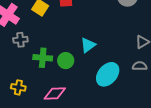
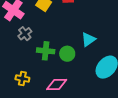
gray cross: (20, 40) -> (25, 34), turned -32

